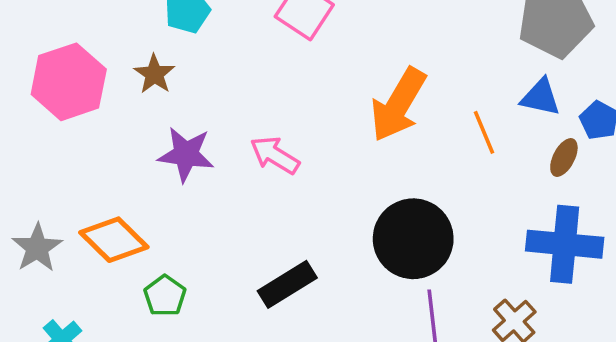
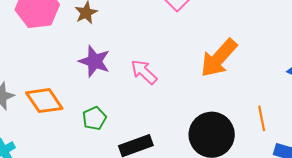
orange line: (484, 132) -> (262, 118), moved
green pentagon: (165, 296) -> (94, 118), moved

